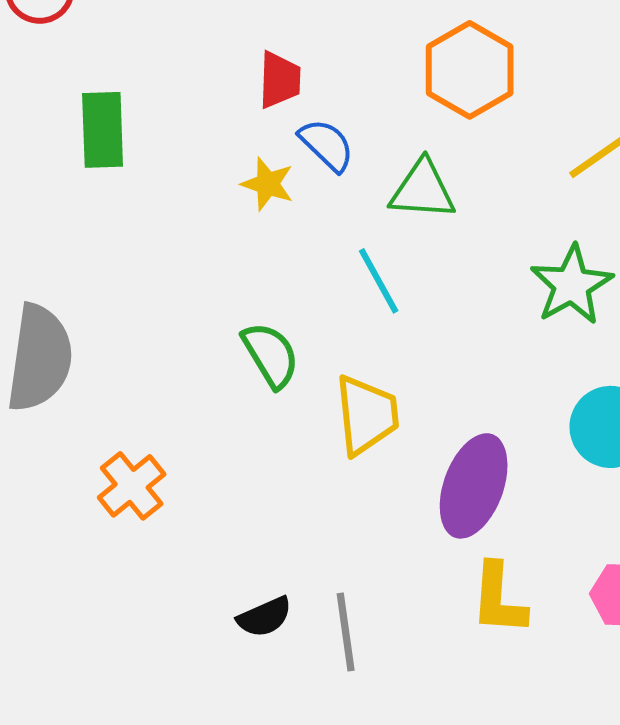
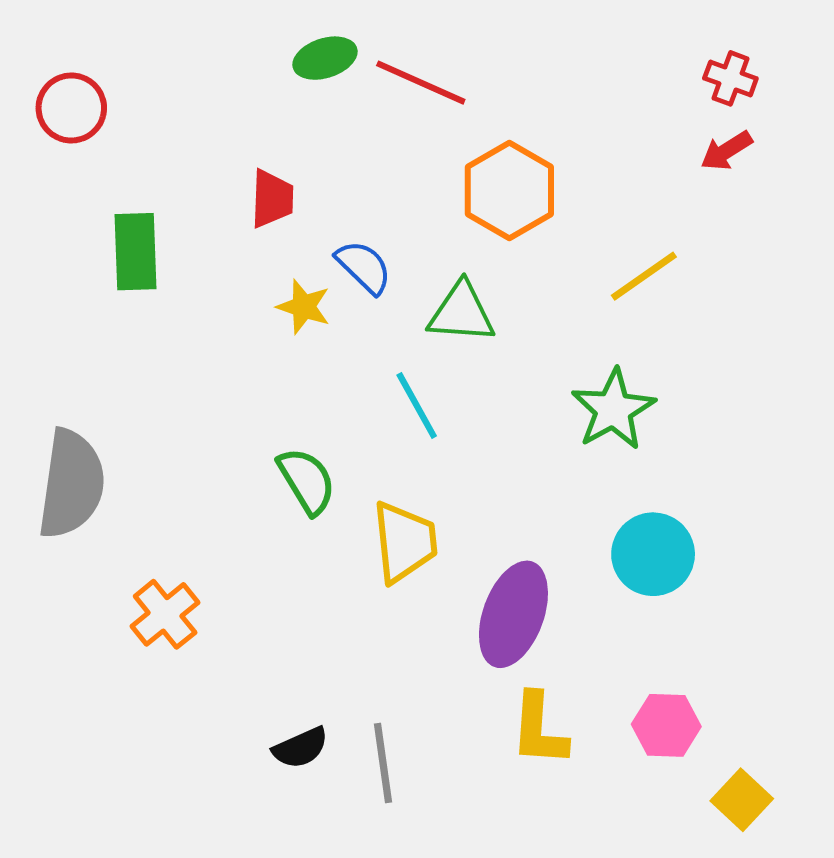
red trapezoid: (280, 80) -> (272, 199), moved

